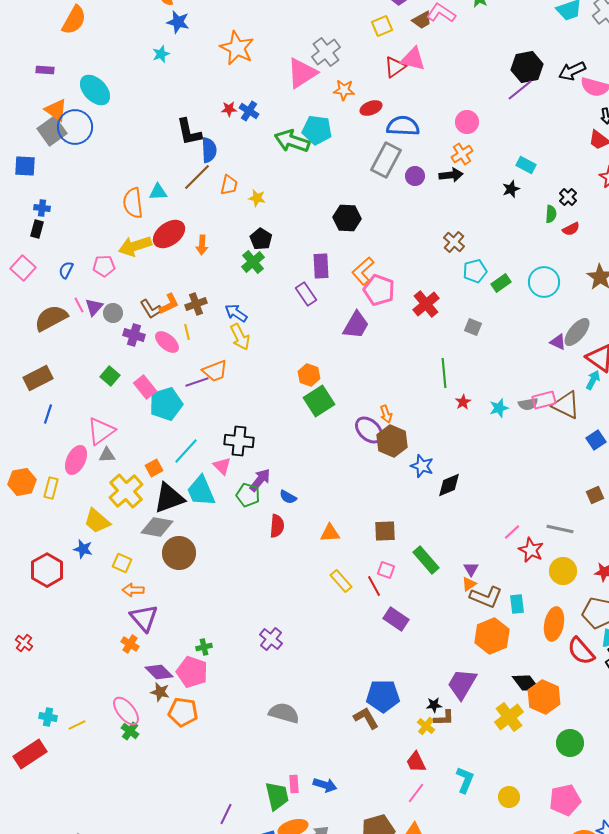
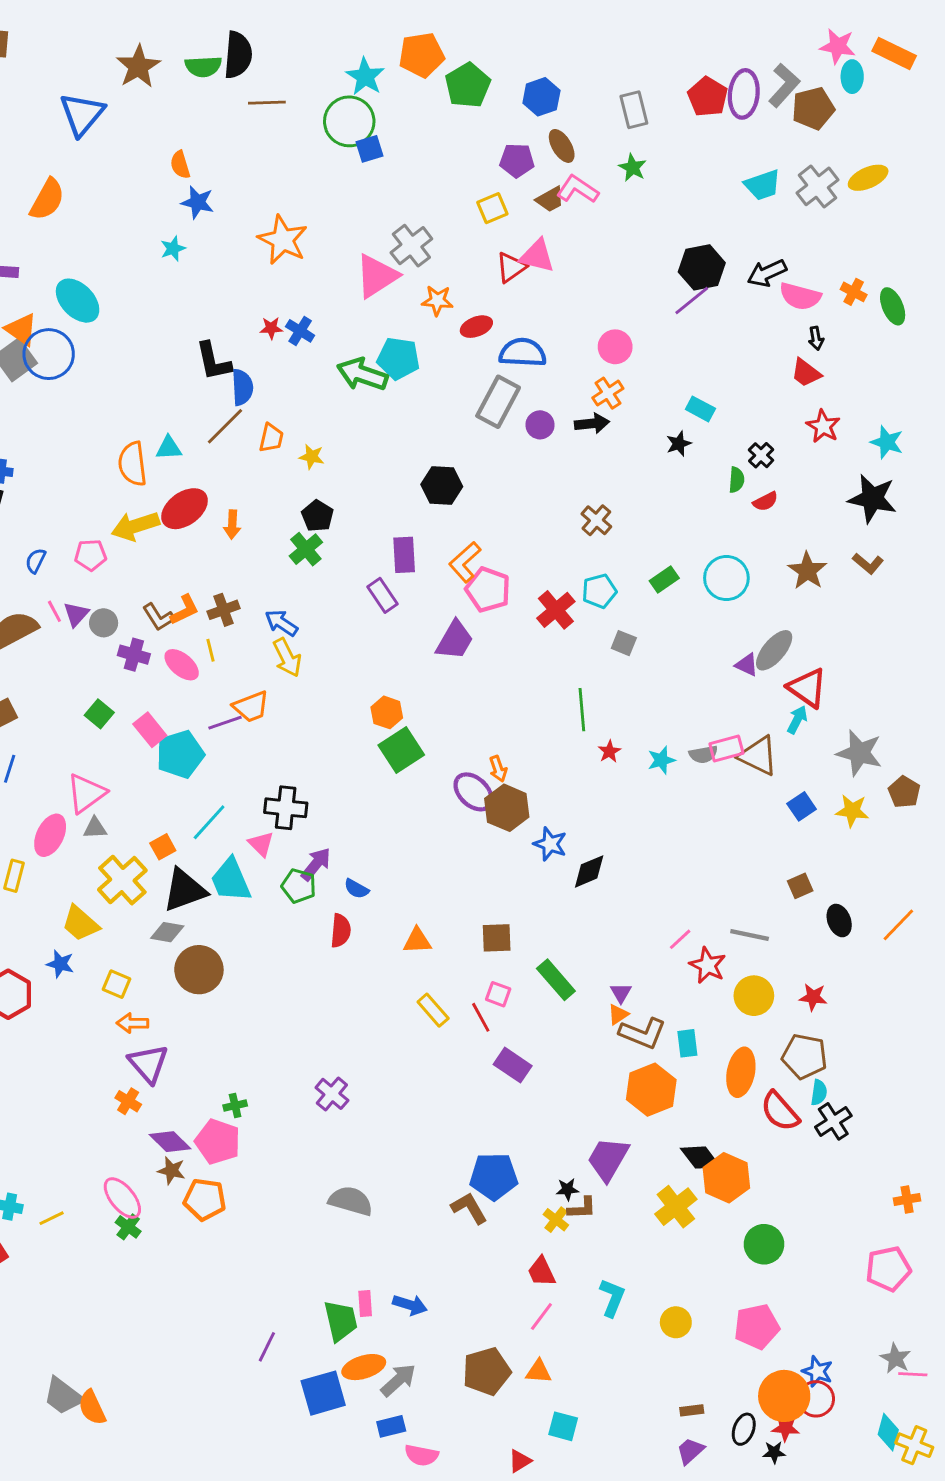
cyan pentagon: (475, 271) -> (599, 591), moved
gray diamond: (157, 527) -> (167, 932), size x0.7

